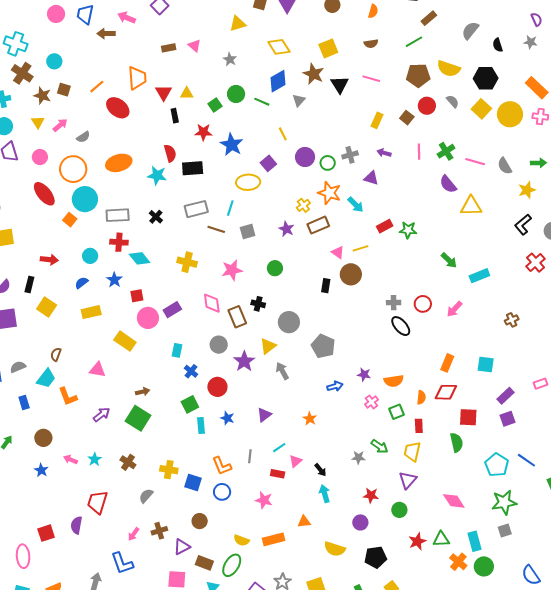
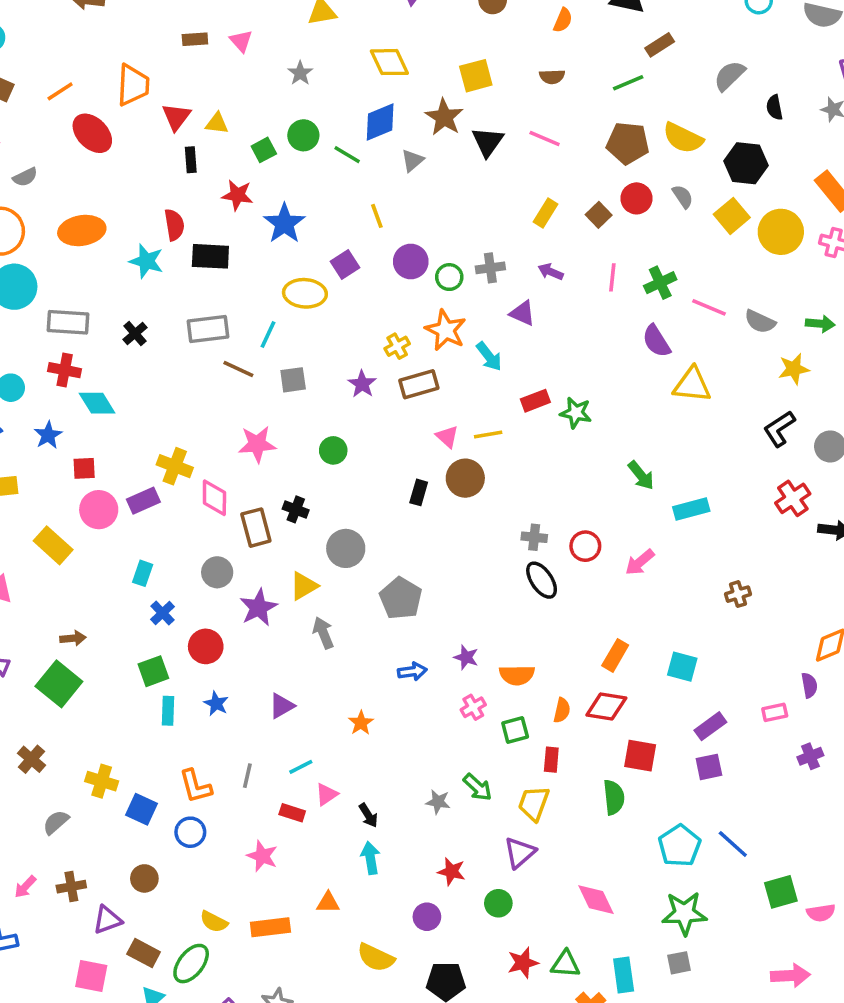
gray semicircle: (505, 166) -> (760, 322), turned -42
yellow cross: (187, 262) -> (175, 466), moved

